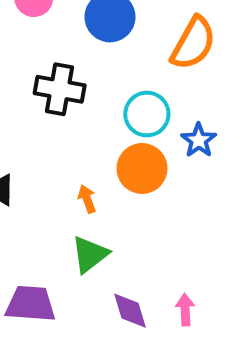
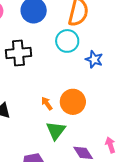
cyan circle: (147, 114) -> (67, 41), moved
orange circle: (142, 168) -> (73, 102), moved

